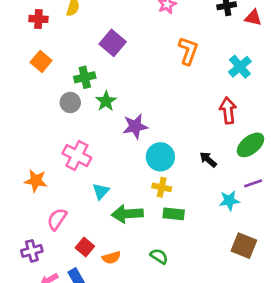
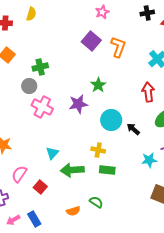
purple square: (113, 43) -> (91, 41), moved
green star: (106, 101) -> (98, 85), moved
pink cross: (77, 156) -> (42, 107), moved
cyan circle: (160, 157) -> (111, 120), moved
red square: (85, 247) -> (40, 187), moved
orange semicircle: (111, 258) -> (73, 211), moved

